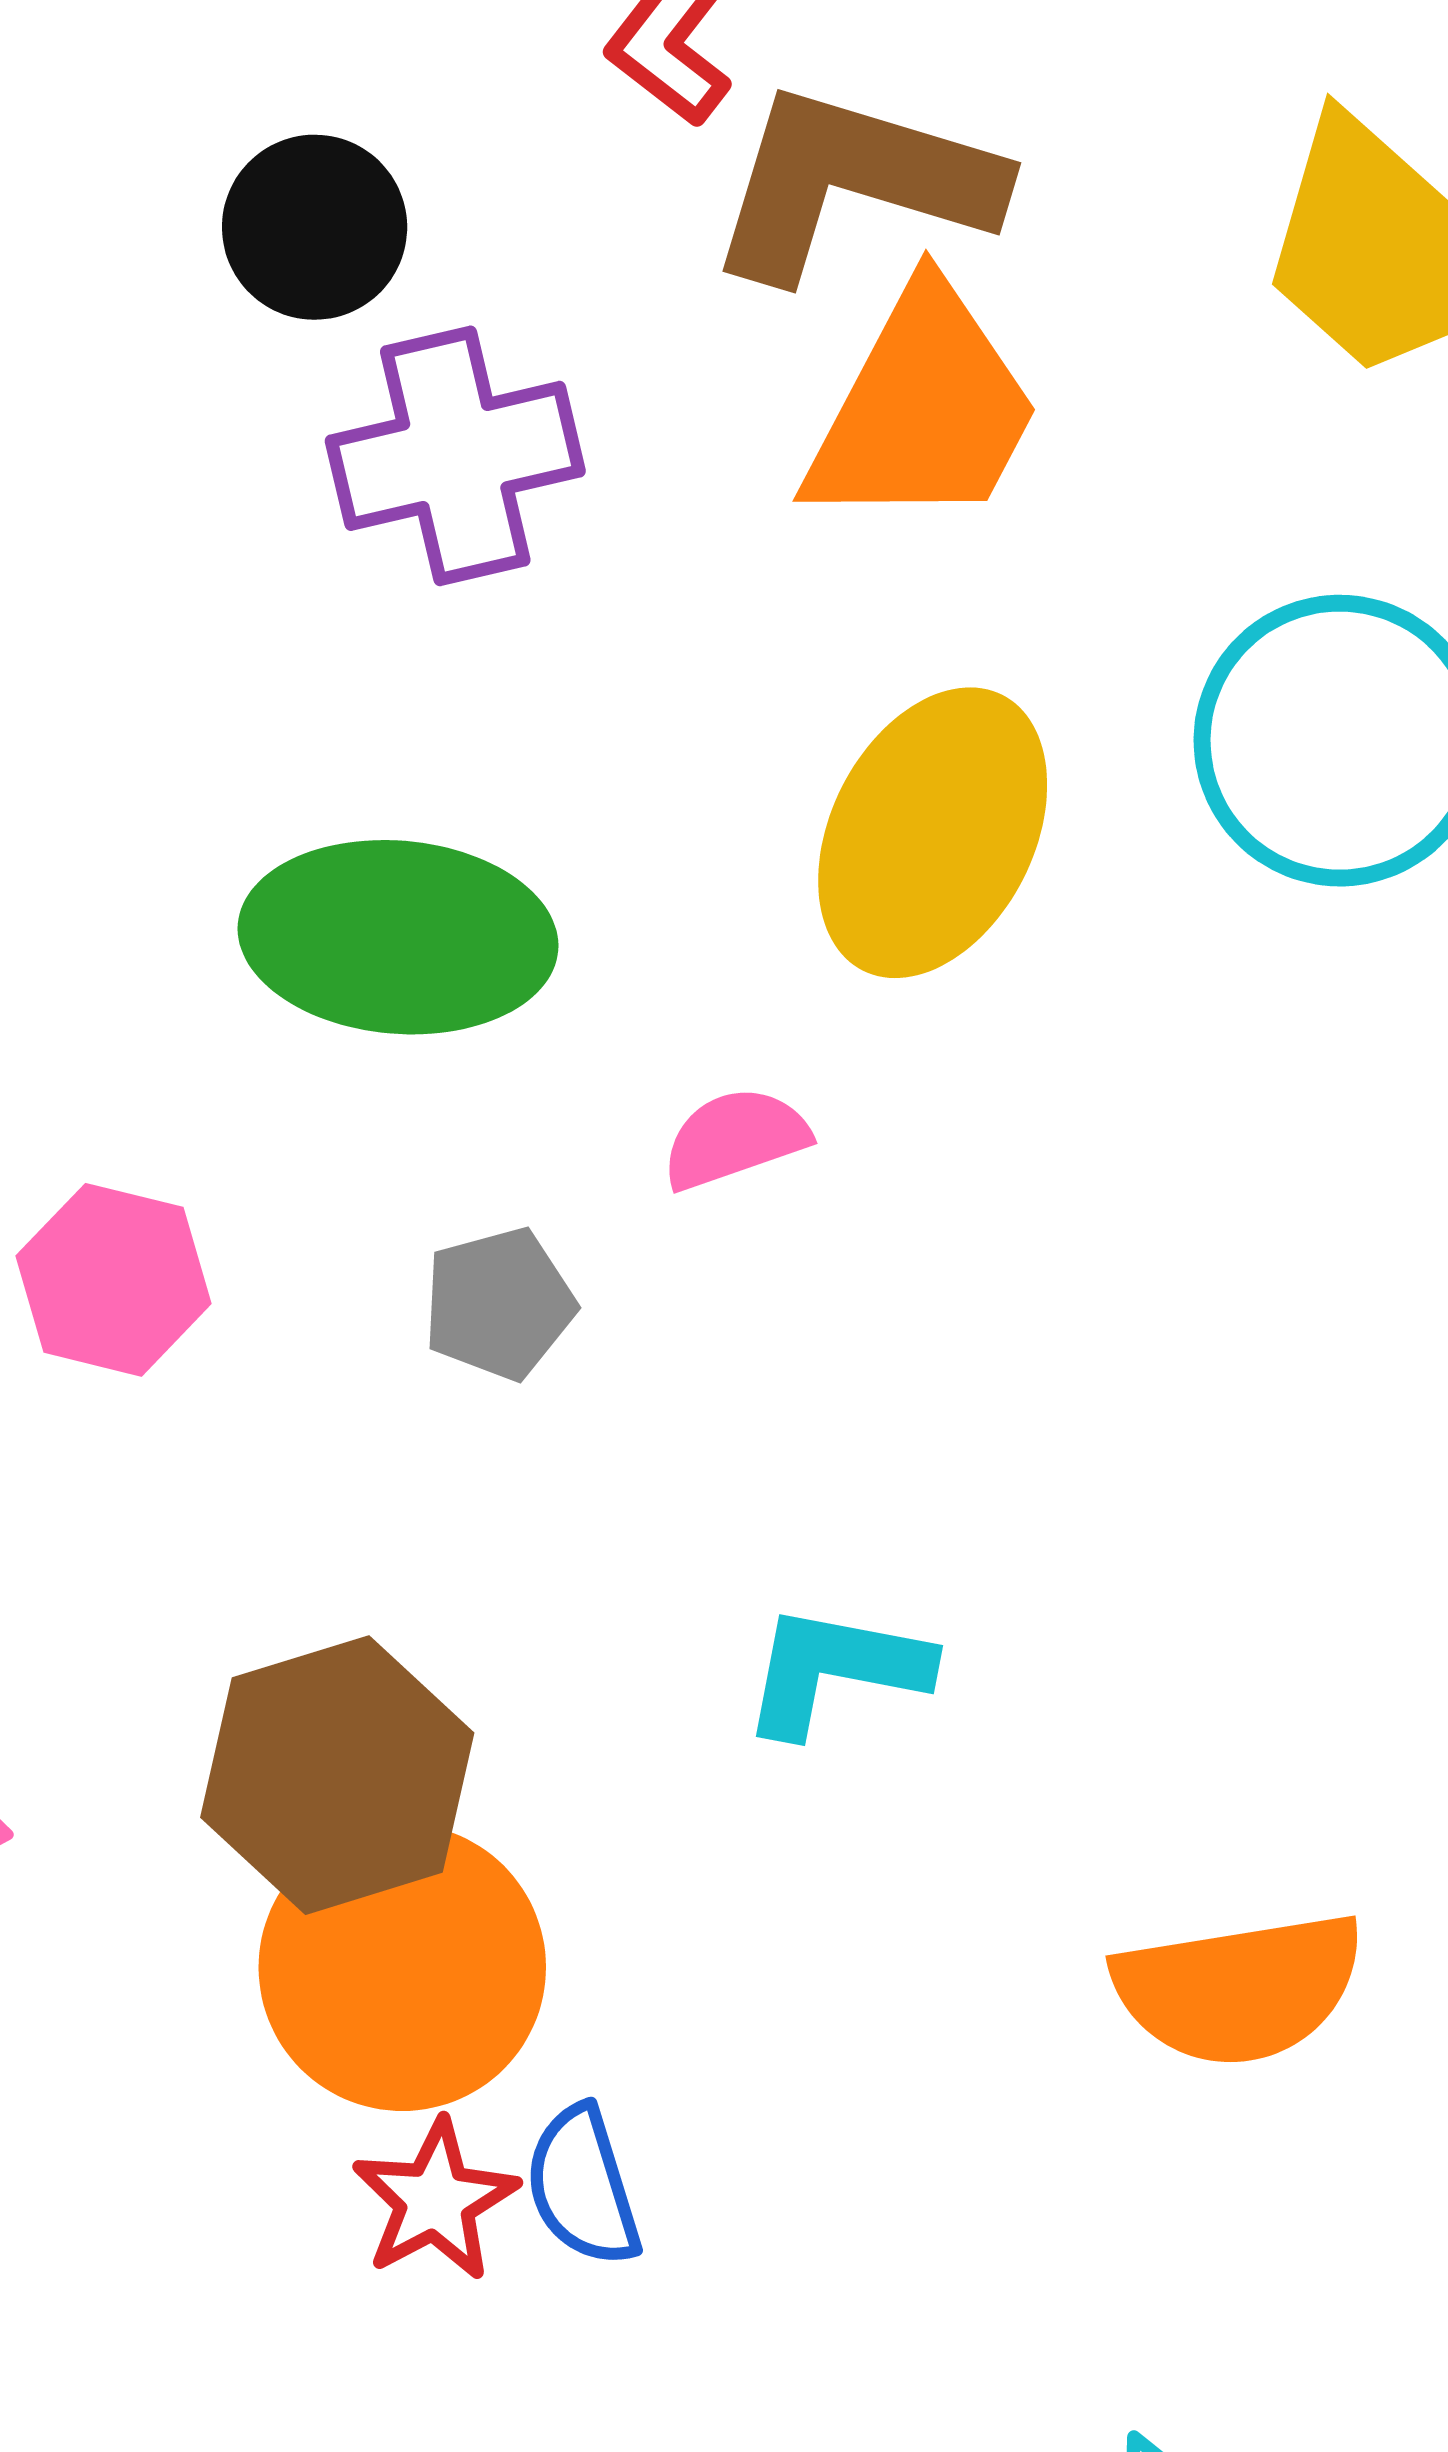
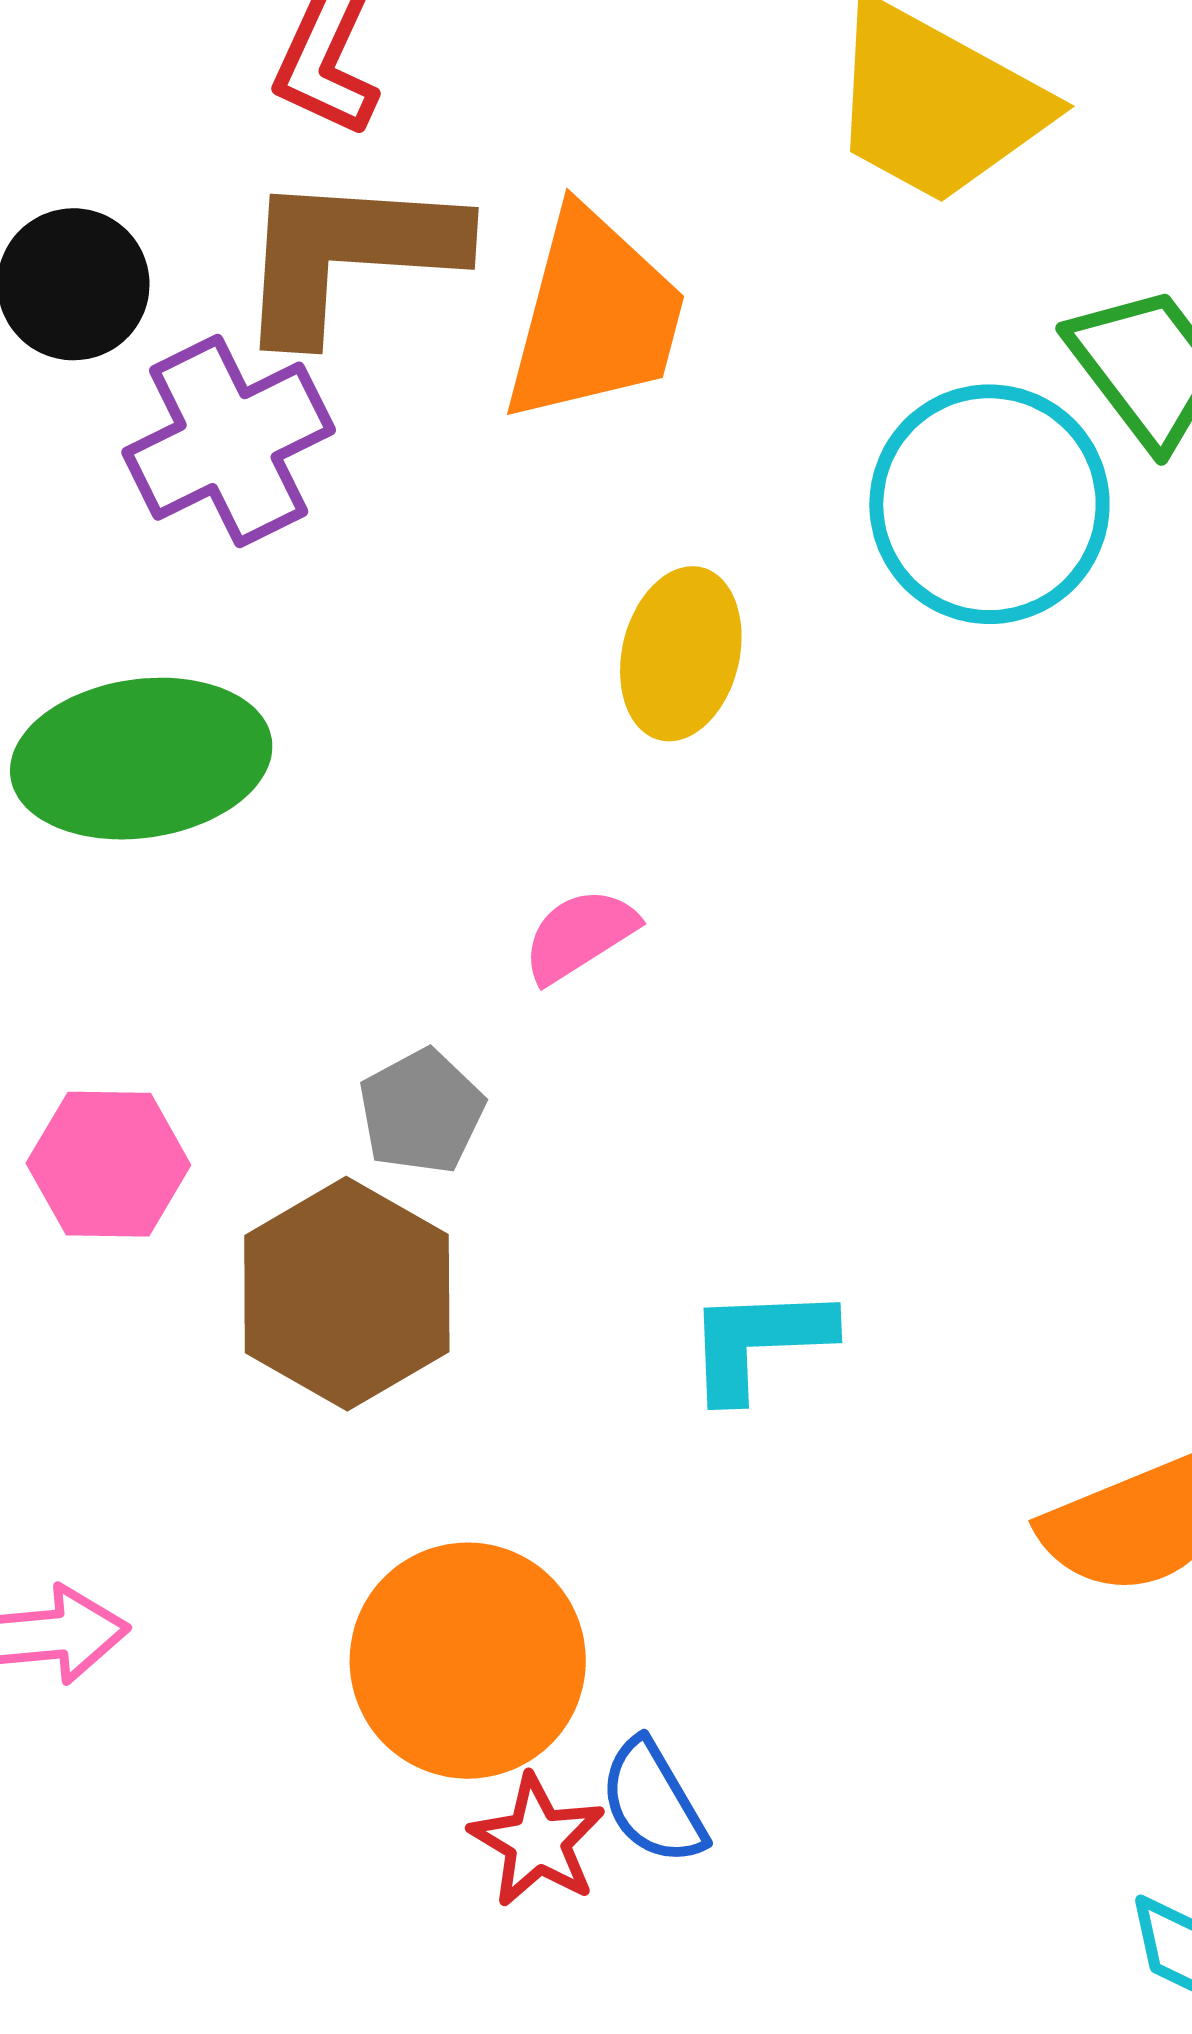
brown L-shape: (853, 183) -> (348, 255), moved
yellow ellipse: (933, 833) -> (681, 654), size x0.7
green ellipse: (398, 937) -> (141, 759), moved
brown hexagon: (337, 1775) -> (347, 1294), moved

